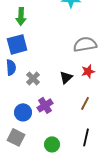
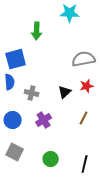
green arrow: (21, 16) -> (37, 31), moved
gray cross: (33, 78) -> (32, 93), turned -32
blue circle: (23, 112) -> (13, 120), moved
black line: (86, 137) -> (85, 164), moved

